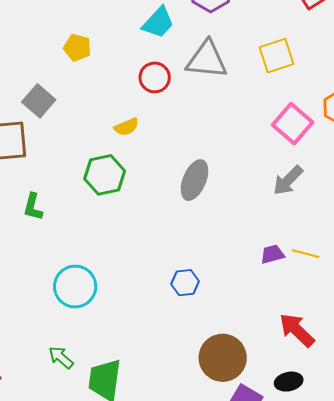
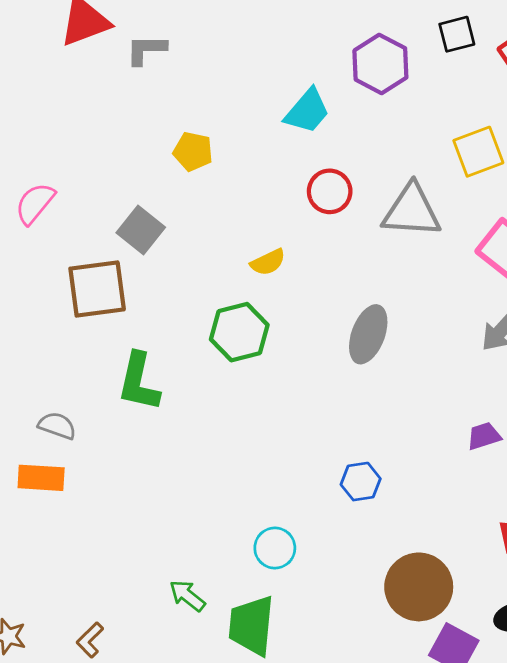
gray triangle: (207, 60) -> (412, 211), moved
red circle: (155, 77) -> (330, 191), moved
green L-shape: (33, 207) -> (139, 382), size x1.5
cyan circle: (75, 287) -> (275, 548), moved, size x0.7

